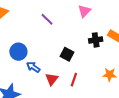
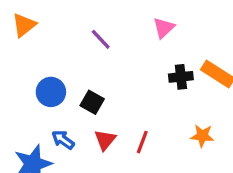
black square: (67, 54) -> (92, 102), moved
blue arrow: (33, 67) -> (63, 140), moved

